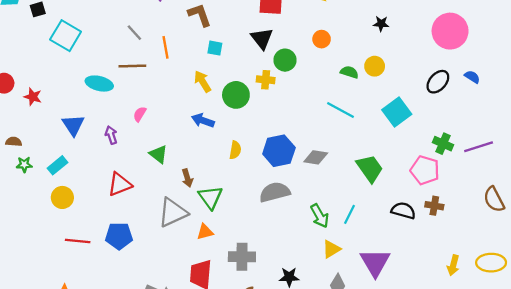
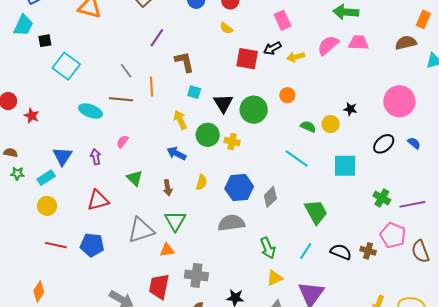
black star: (381, 24) -> (350, 109), moved
black triangle: (262, 38) -> (223, 103), moved
green circle: (285, 60) -> (254, 110), size x1.4
yellow cross: (266, 80) -> (232, 141), moved
cyan square: (397, 112) -> (345, 166), turned 30
blue triangle: (73, 125) -> (62, 156), moved
gray diamond: (316, 157) -> (270, 197), turned -60
pink pentagon: (425, 170) -> (393, 235), moved
brown arrow: (187, 178) -> (168, 188), moved
cyan line: (349, 214) -> (306, 251), moved

